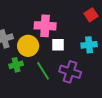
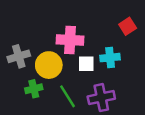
cyan cross: (89, 45) -> (110, 58), moved
purple cross: (70, 72) -> (101, 98), turned -30

